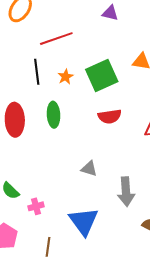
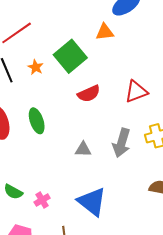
green ellipse: (53, 115) -> (37, 121), moved
gray arrow: (126, 192) -> (122, 143), moved, turned 36

